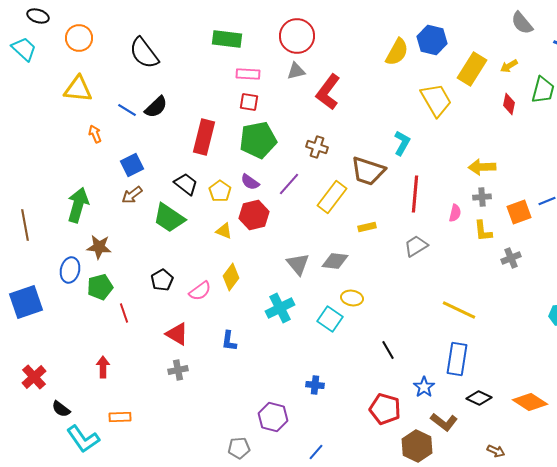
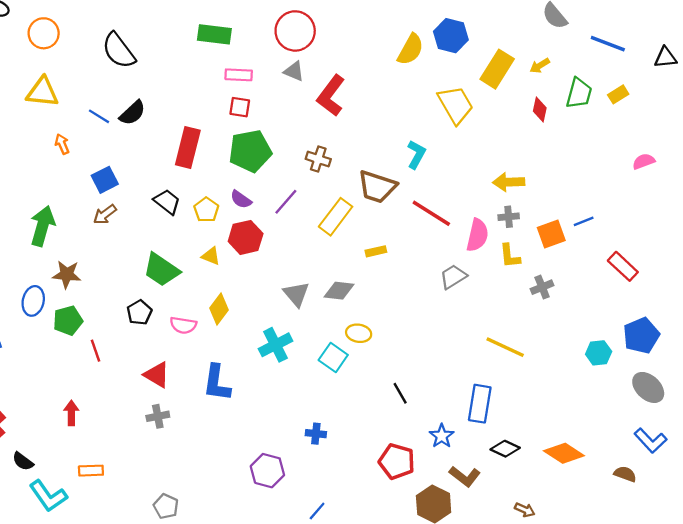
gray triangle: (296, 71) -> (294, 71), turned 36
red line: (415, 194) -> (431, 213), turned -63
pink semicircle: (455, 213) -> (477, 235), size x1.6
green trapezoid: (169, 218) -> (161, 270), moved
gray trapezoid: (416, 246) -> (453, 277), moved
pink semicircle: (200, 291) -> (183, 325), turned 45
yellow line: (459, 310) -> (505, 347), moved
blue L-shape: (229, 341) -> (217, 383), size x1.6
gray pentagon: (239, 448) -> (166, 506), moved, turned 30

